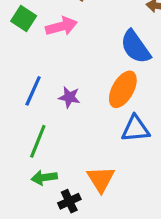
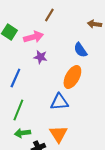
blue semicircle: (135, 47) -> (80, 50), size x0.7
purple star: (69, 97) -> (40, 57), moved
blue triangle: (135, 129) -> (59, 102), moved

